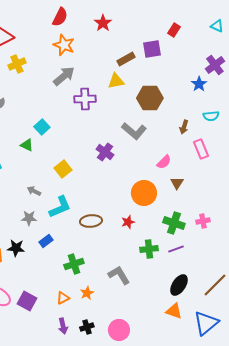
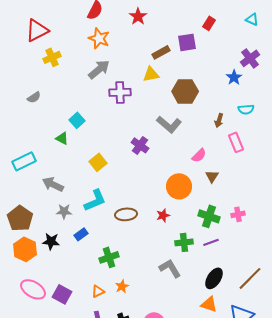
gray arrow: (34, 191) -> (53, 184), moved, size x1.5
gray L-shape: (119, 275) -> (170, 268), moved

